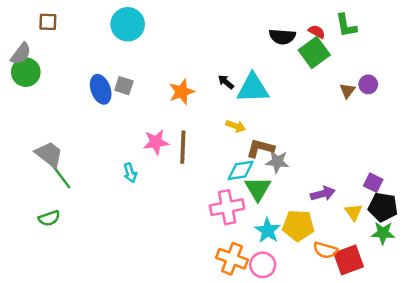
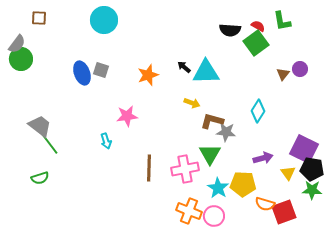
brown line: (183, 147) -> (149, 168), moved
cyan diamond: (241, 170) -> (258, 111), moved, turned -50
purple square: (373, 183) -> (304, 149), size x1.8

